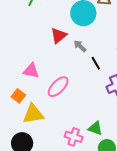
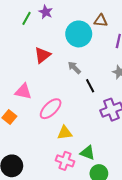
red triangle: (59, 36) -> (42, 55), moved
yellow triangle: (33, 114) -> (65, 133), moved, size x0.7

